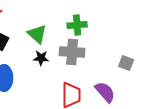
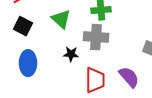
black star: (41, 58) -> (71, 54), moved

